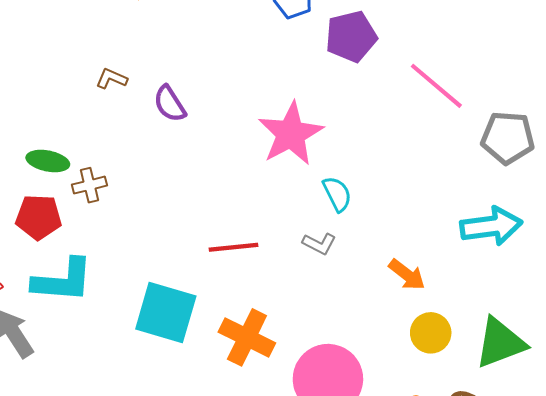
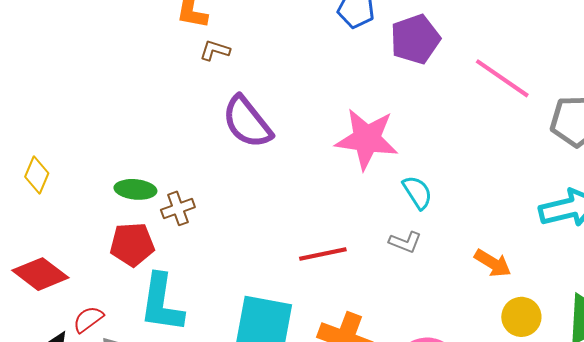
brown L-shape: (111, 79) -> (215, 50), moved
purple semicircle: (170, 104) -> (247, 122), size x1.5
pink star: (291, 134) -> (367, 139), turned -30
cyan L-shape: (63, 281) -> (162, 303), turned 100

